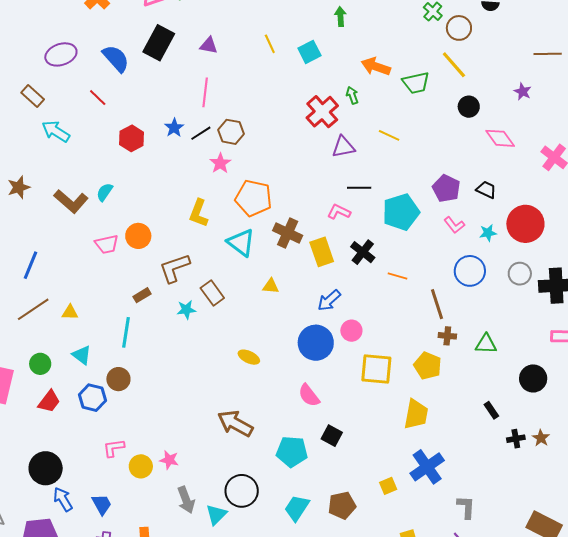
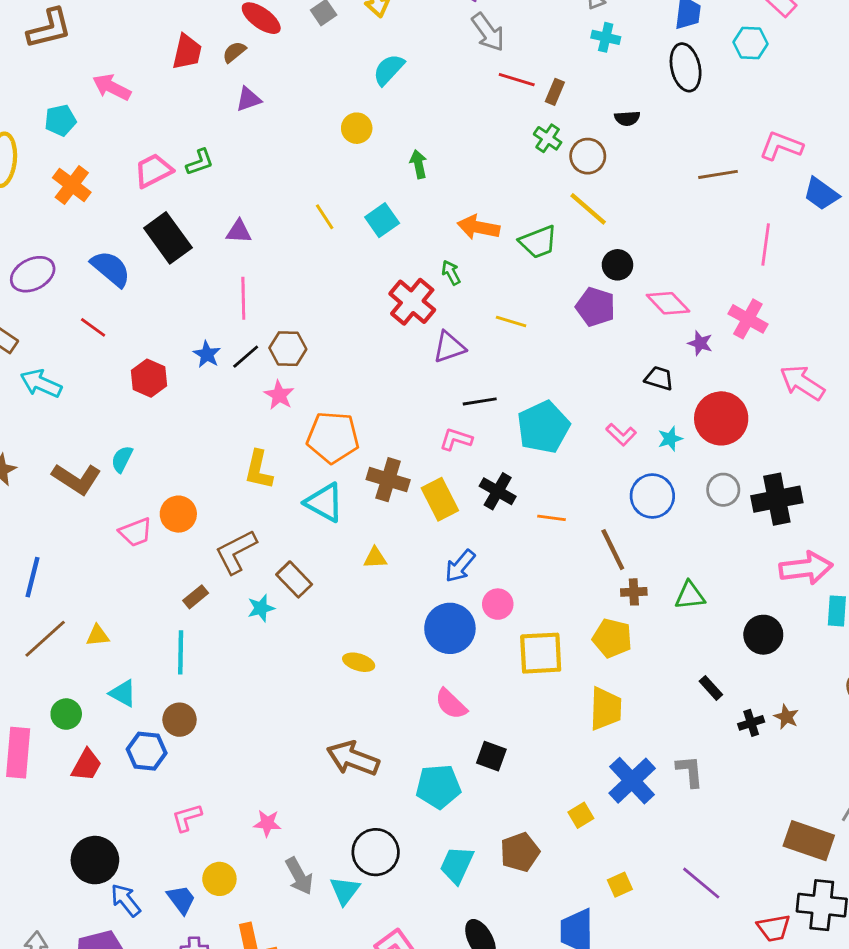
black rectangle: (159, 43) -> (168, 238), turned -56
purple star: (523, 92) -> (700, 343), moved
purple pentagon: (446, 189) -> (595, 307), moved
yellow circle: (141, 466) -> (219, 879), moved
gray L-shape: (466, 507) -> (690, 771), moved

